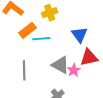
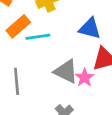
blue triangle: (79, 35) -> (90, 28), turned -36

